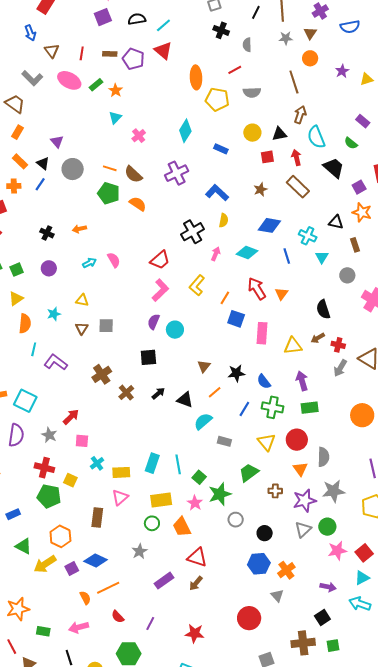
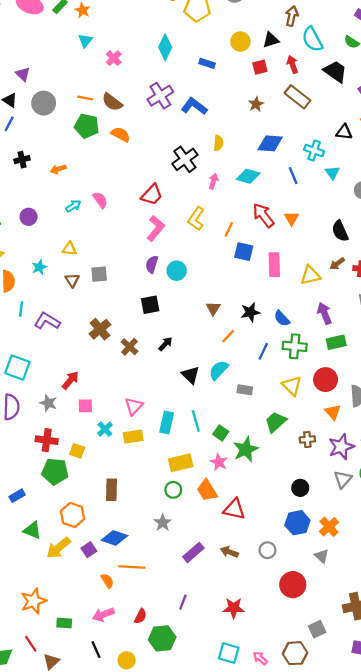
blue L-shape: (217, 193) -> (194, 106), moved
black cross: (47, 233) -> (22, 160), moved, turned -32
black triangle: (185, 400) -> (191, 375), moved, turned 30
pink triangle: (120, 497) -> (134, 406), moved
gray circle: (236, 520) -> (268, 550), moved
red triangle: (197, 557) -> (234, 509), moved
brown arrow: (196, 583) -> (229, 552), turned 77
orange line: (108, 588) -> (132, 567), turned 35
red semicircle: (118, 617) -> (140, 616), moved, turned -104

